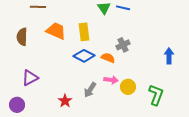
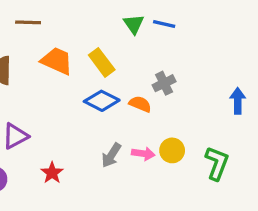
yellow rectangle: (84, 32) -> (102, 62), turned -30
pink arrow: (111, 80) -> (143, 154), moved
red star: (65, 101) -> (52, 173), moved

